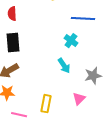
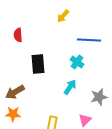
black rectangle: (13, 43) -> (38, 64), moved
cyan arrow: (64, 66) -> (70, 87), turned -112

